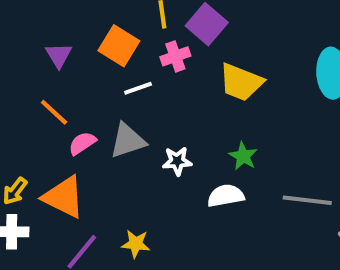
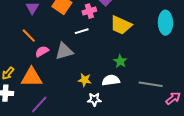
white line: (138, 88) -> (82, 31), moved
white star: (177, 161) -> (94, 99), moved
orange triangle: (64, 197) -> (32, 77), turned -30
yellow star: (136, 244) -> (85, 80), moved

